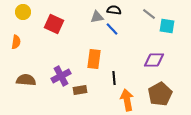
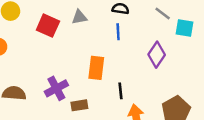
gray triangle: (97, 17) -> (79, 17), moved
blue line: (112, 29) -> (118, 32), turned 40
purple diamond: (154, 60) -> (157, 55), moved, turned -55

